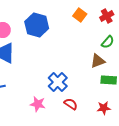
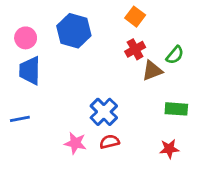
red cross: (107, 16) -> (135, 49), moved
brown triangle: (98, 61) -> (152, 71), moved
red semicircle: (71, 104) -> (109, 142), moved, turned -48

